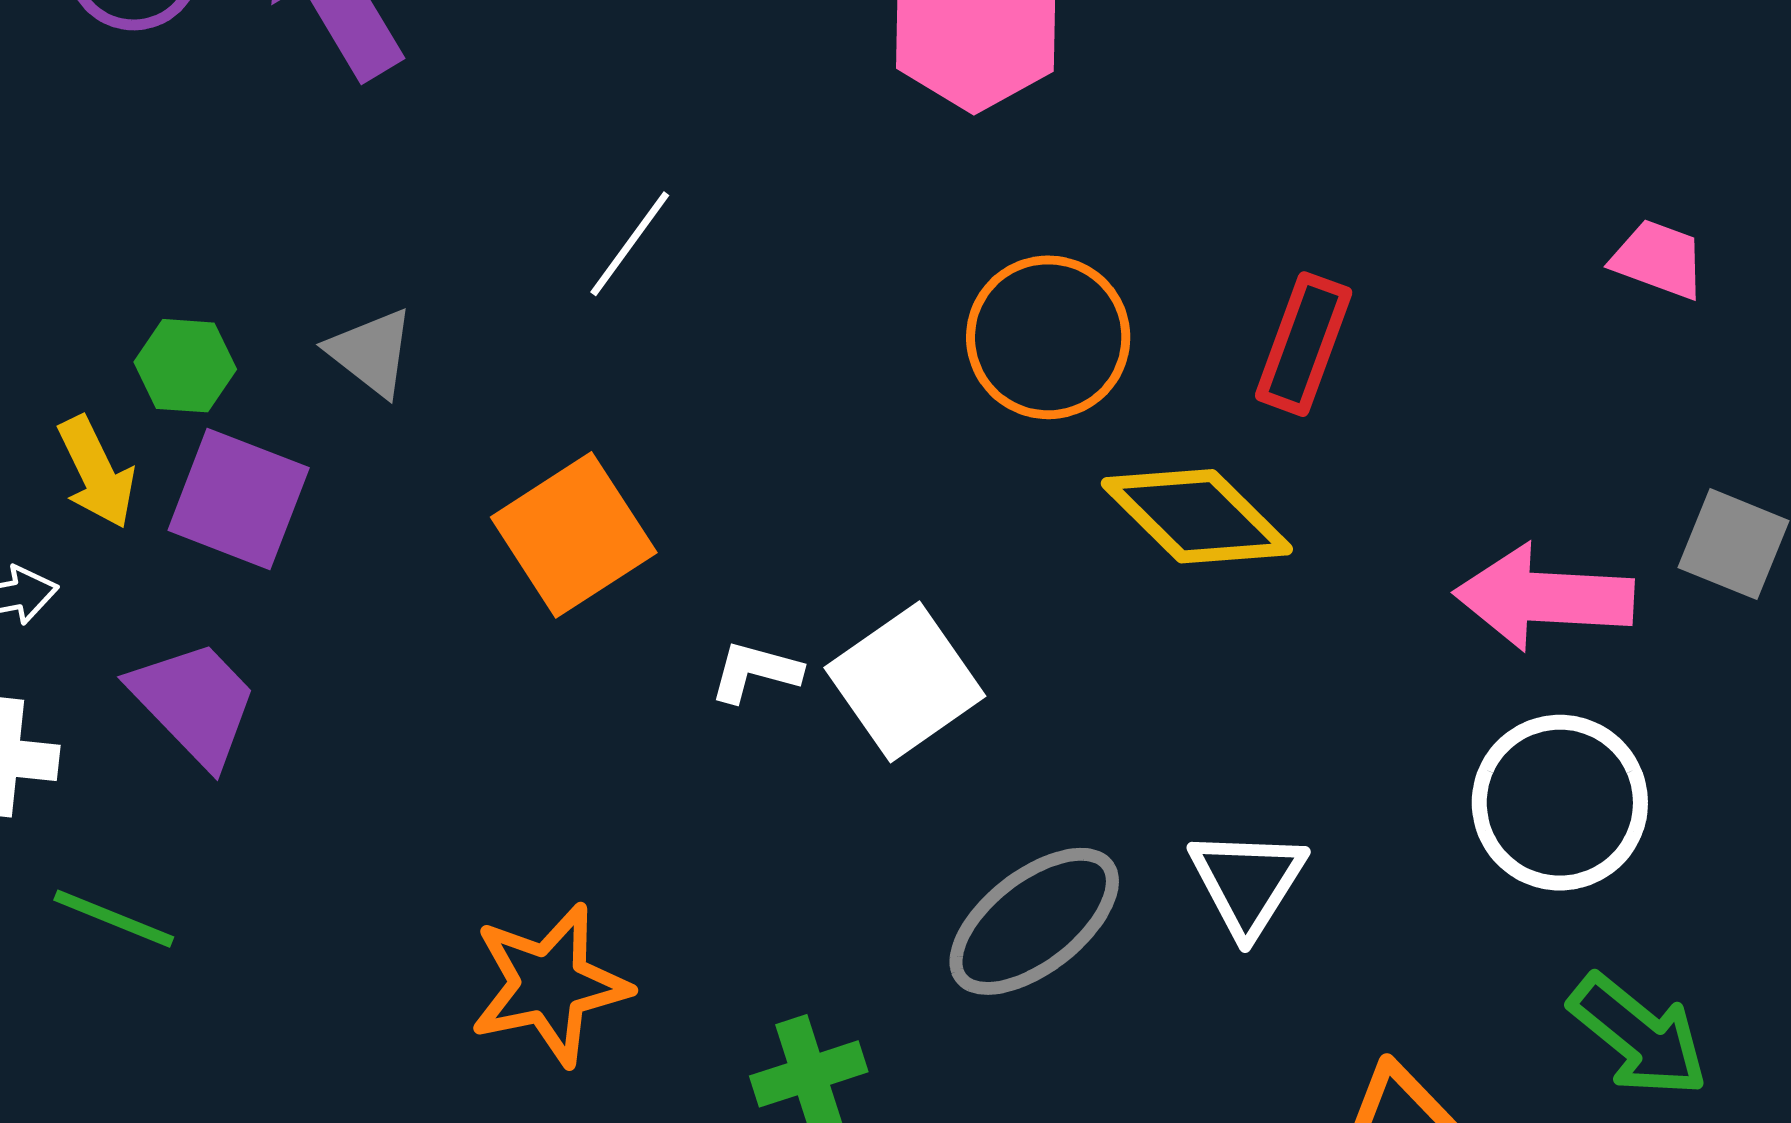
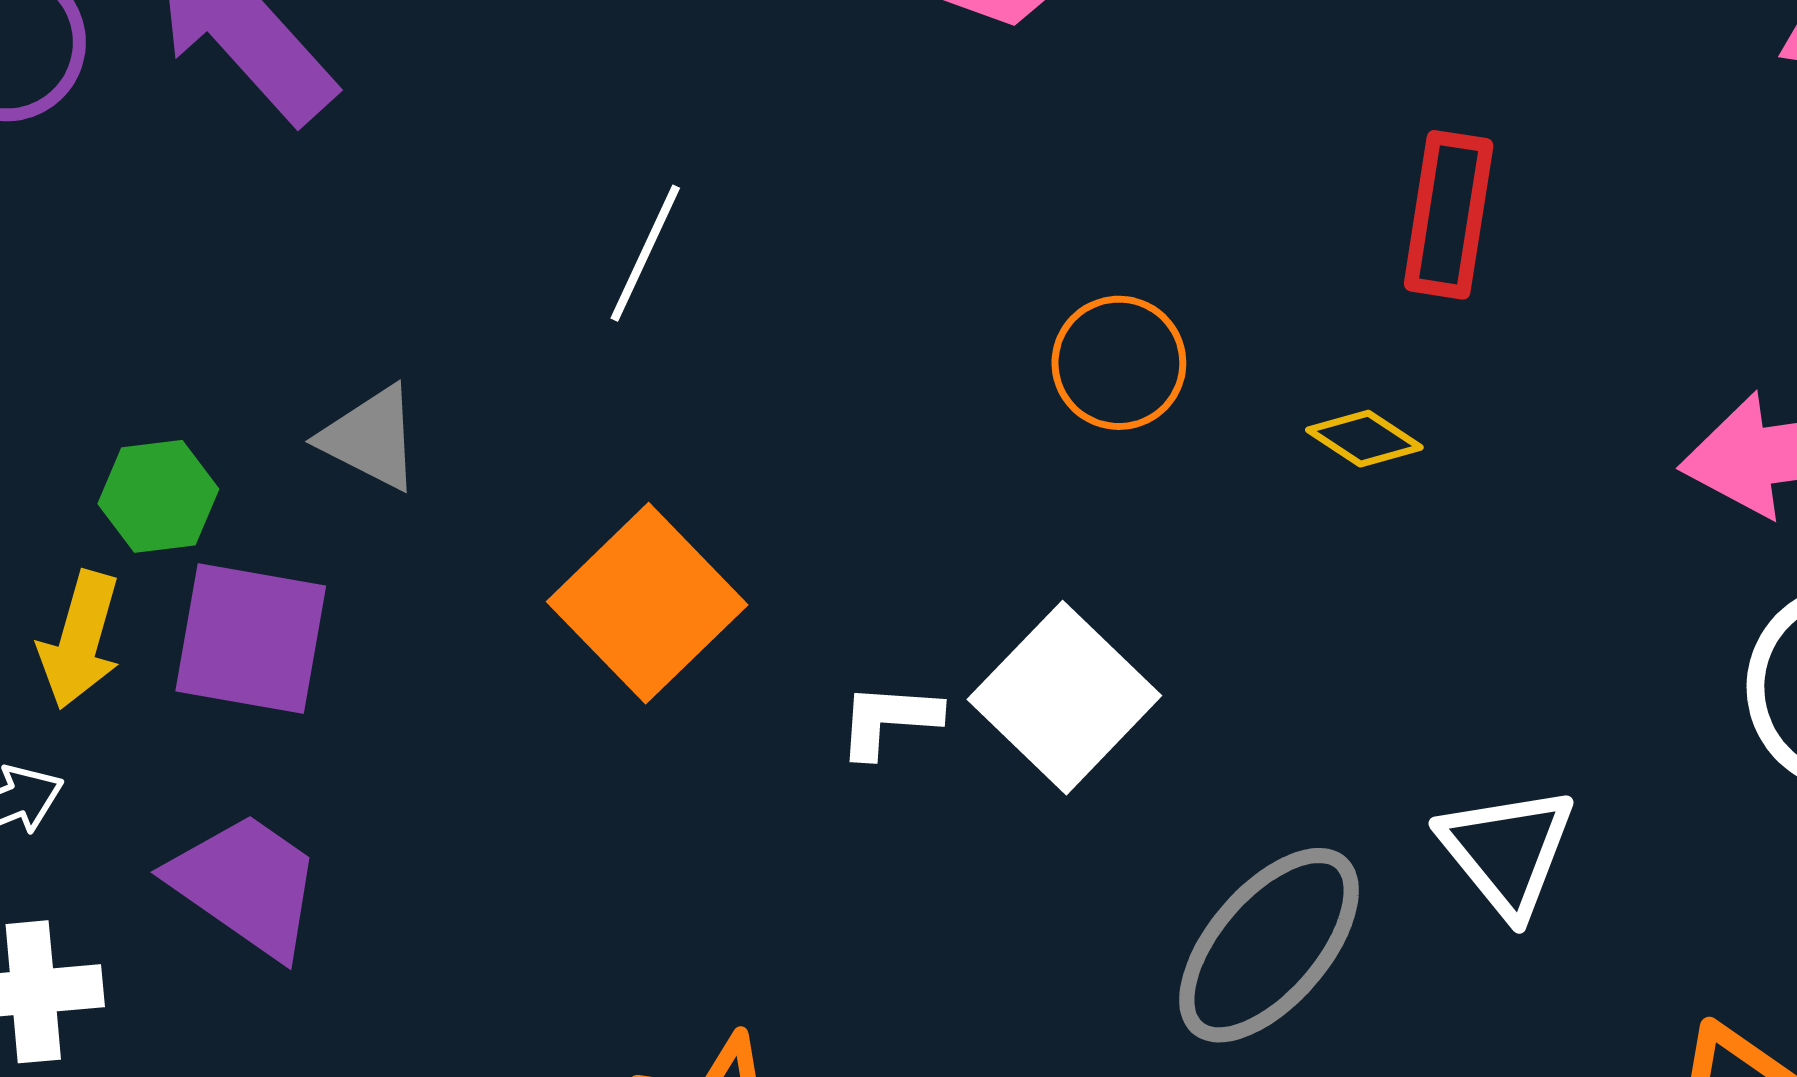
orange circle: (1048, 337) -> (1119, 363), moved, size x0.7
yellow arrow: (96, 472) -> (80, 640), turned 53
yellow diamond: (1197, 516) -> (1364, 439), size x0.5

